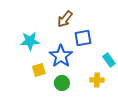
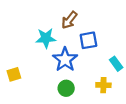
cyan star: (30, 41) -> (46, 38), moved
yellow square: (39, 70) -> (14, 74), moved

